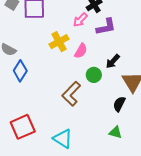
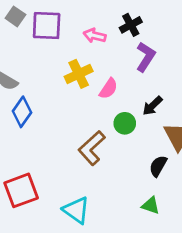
pink arrow: (80, 20) -> (95, 36), moved, turned 56
purple L-shape: (106, 27) -> (146, 57), turned -50

